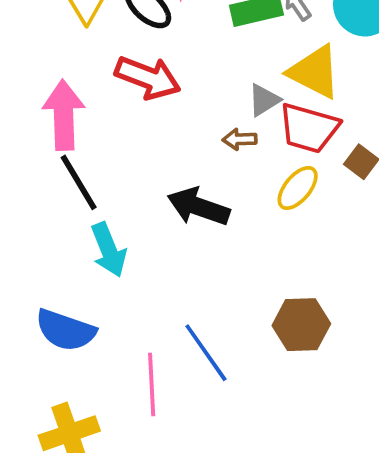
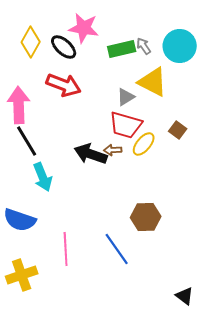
red trapezoid: (309, 128) -> (126, 125), moved
brown arrow: (240, 139) -> (113, 150), moved
blue line: (206, 353) -> (117, 249), moved

